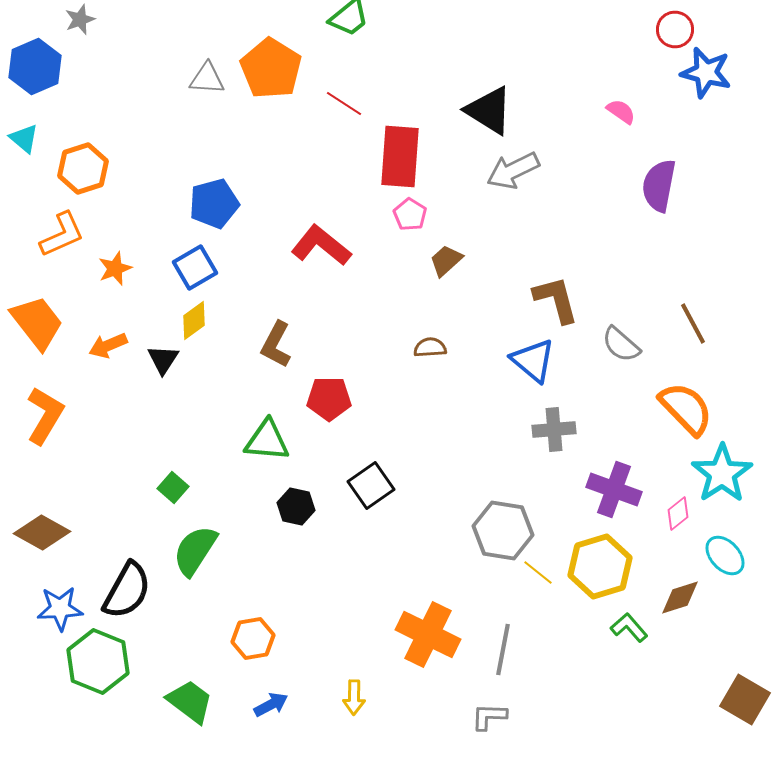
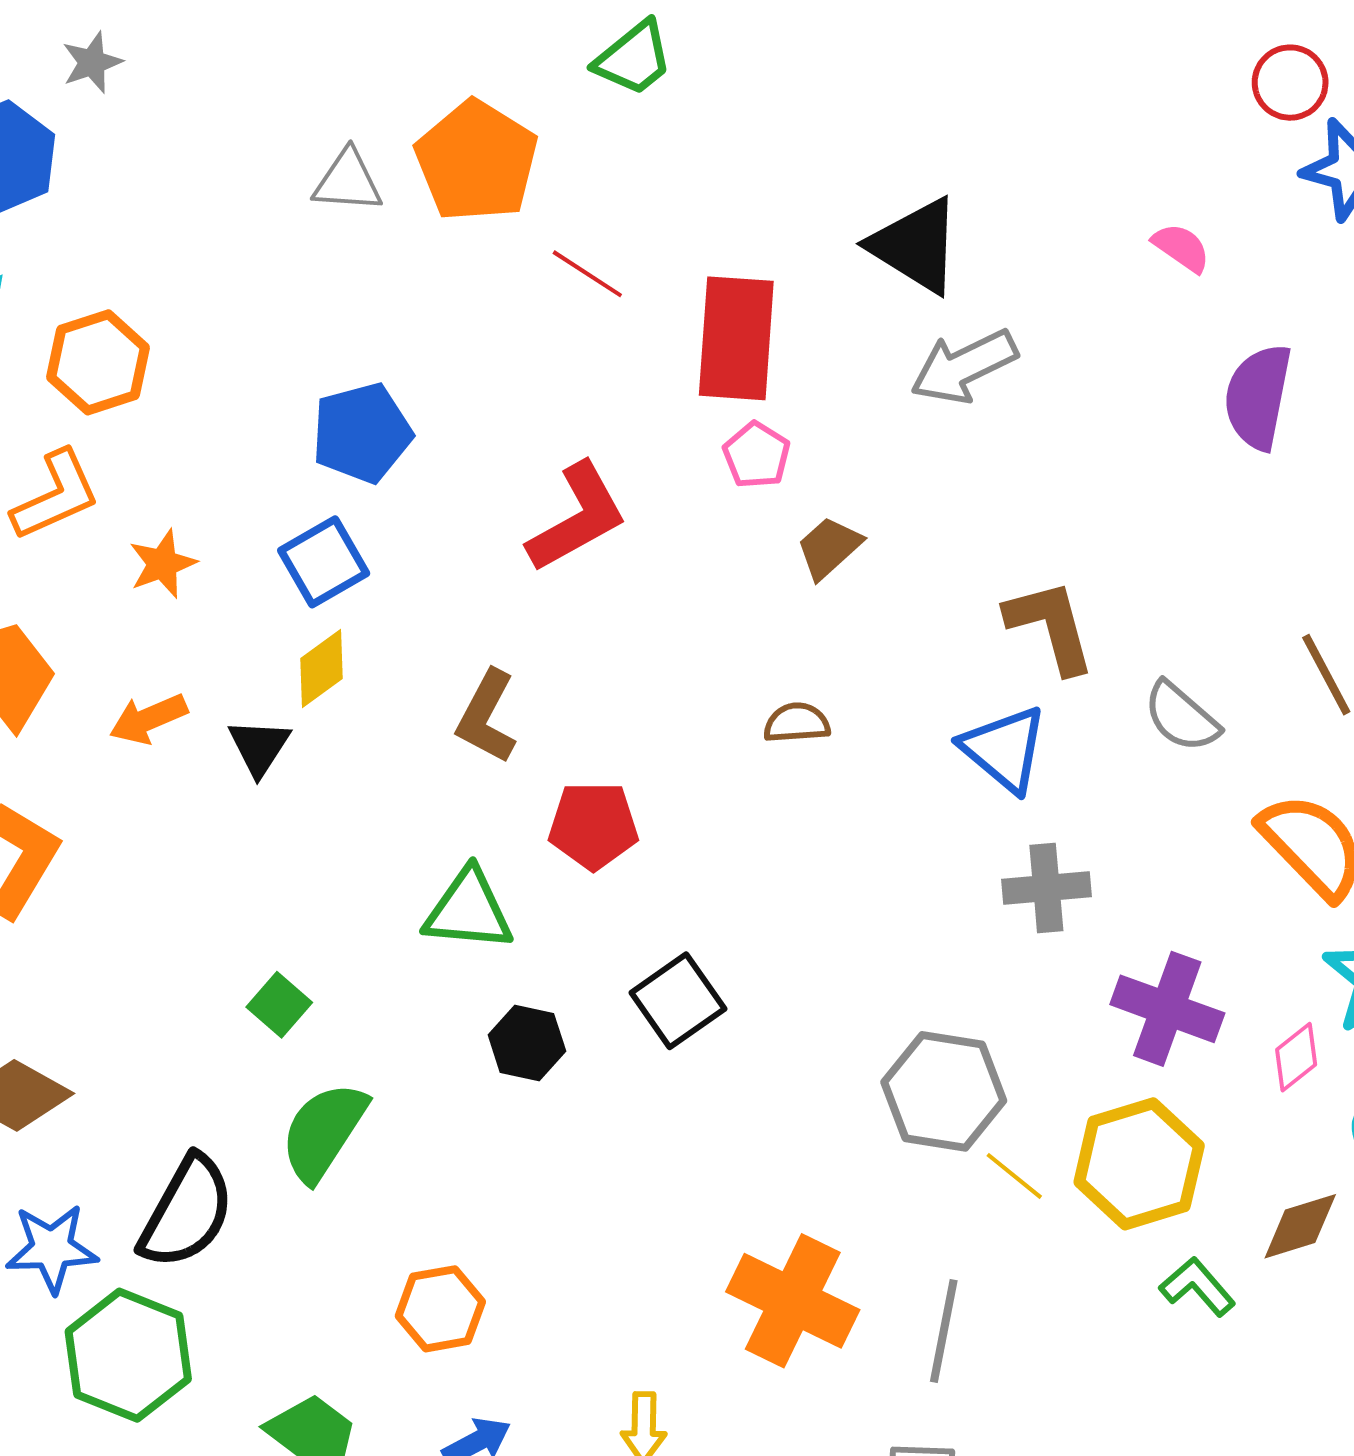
red line: (344, 104) -> (587, 274), moved
red L-shape: (321, 246) -> (577, 517), turned 112

